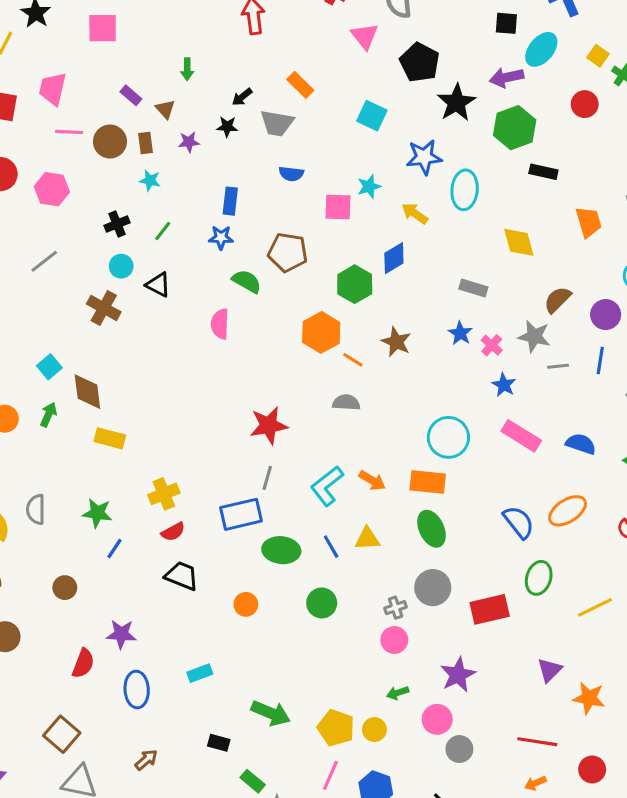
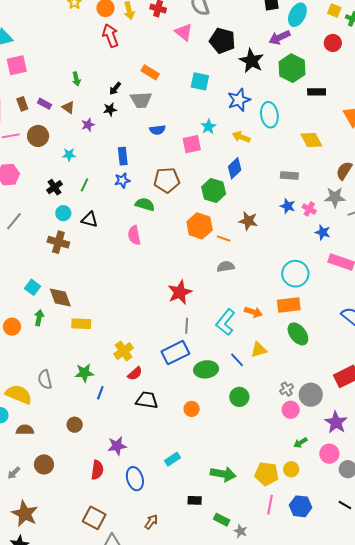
brown rectangle: (145, 143) -> (22, 104), moved
gray circle: (433, 588) -> (311, 395), moved

